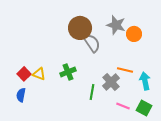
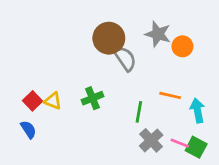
gray cross: (111, 82) -> (151, 140), moved
green line: (92, 92) -> (139, 112), moved
blue semicircle: (21, 95) -> (28, 130), turned 136
pink line: (123, 106) -> (180, 143), moved

